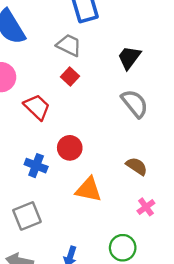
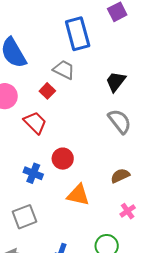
red square: (70, 77) -> (47, 91), moved
brown semicircle: (137, 166) -> (120, 176), turned -60

